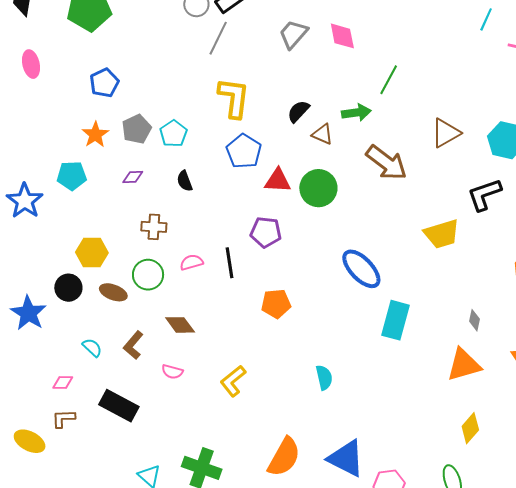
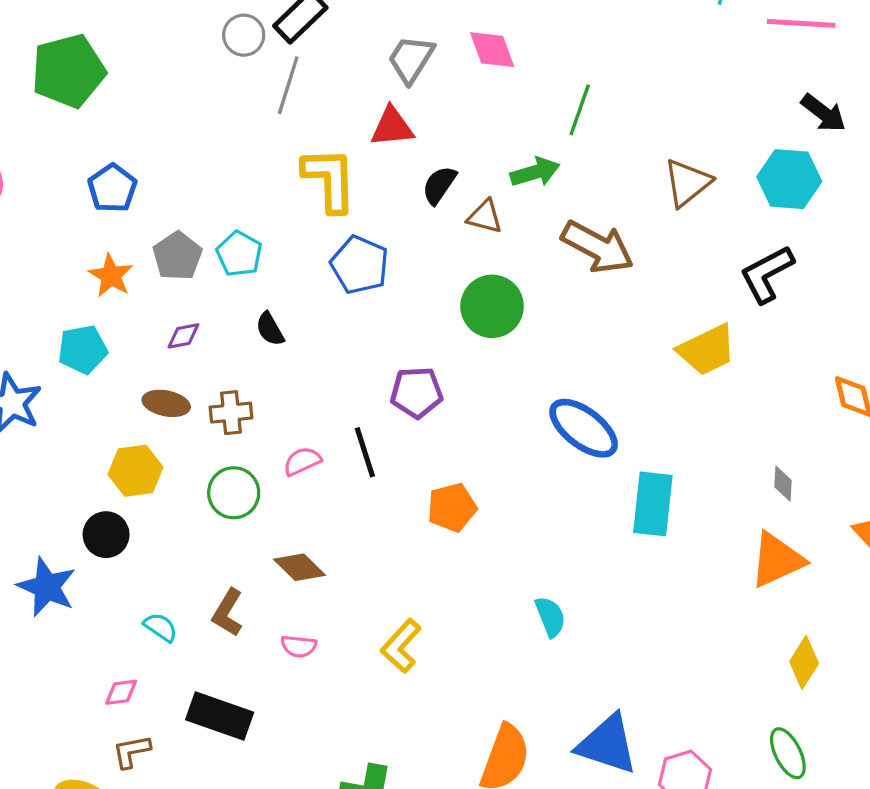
red triangle: (278, 181) -> (392, 127), moved
brown ellipse: (113, 292) -> (166, 403), moved

